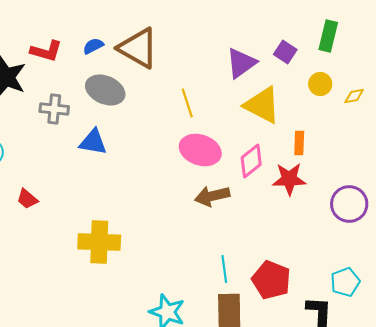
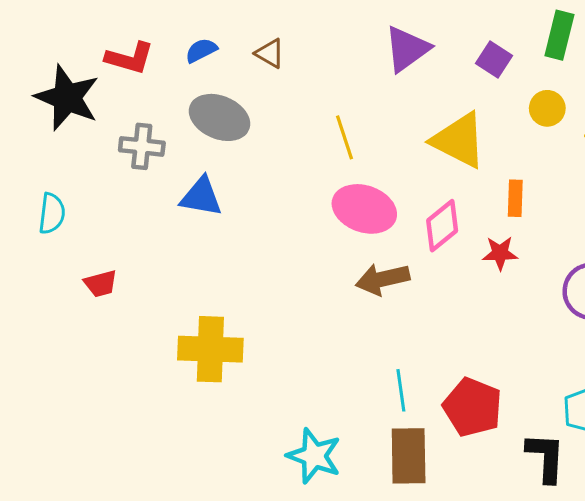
brown triangle: (138, 48) -> (270, 53), size x0.5
purple triangle: (241, 63) -> (407, 49), moved
red star: (289, 179) -> (500, 253), size x0.7
red trapezoid: (27, 199) -> (101, 284), turned -55

